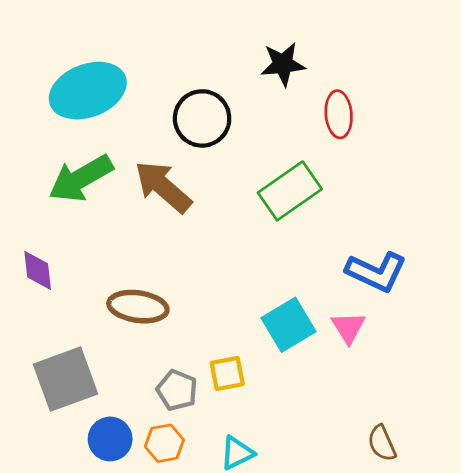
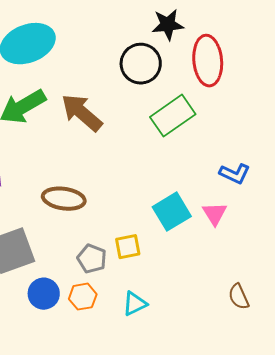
red ellipse: (339, 114) -> (208, 61), size x1.5
black circle: (202, 118) -> (141, 64), moved
blue L-shape: (376, 272) -> (235, 174), size x0.7

